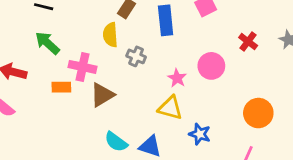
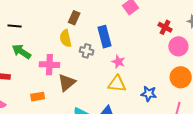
blue rectangle: (166, 20) -> (105, 37), moved
pink circle: (211, 66) -> (178, 46), moved
orange rectangle: (61, 87) -> (38, 97), moved
blue star: (200, 134) -> (149, 94), moved

